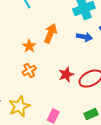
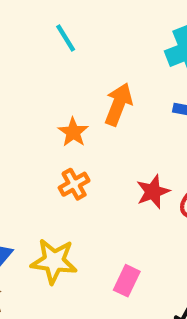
yellow star: (19, 106) -> (54, 261), turned 30

